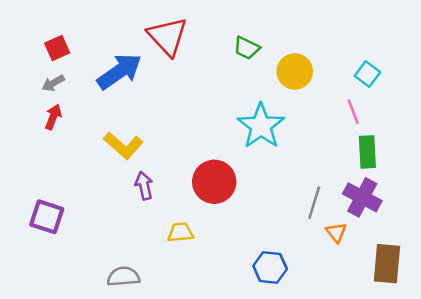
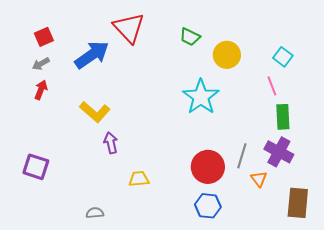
red circle: (214, 182) -> (208, 167), moved
gray semicircle: (123, 277) -> (95, 213), size x0.7

